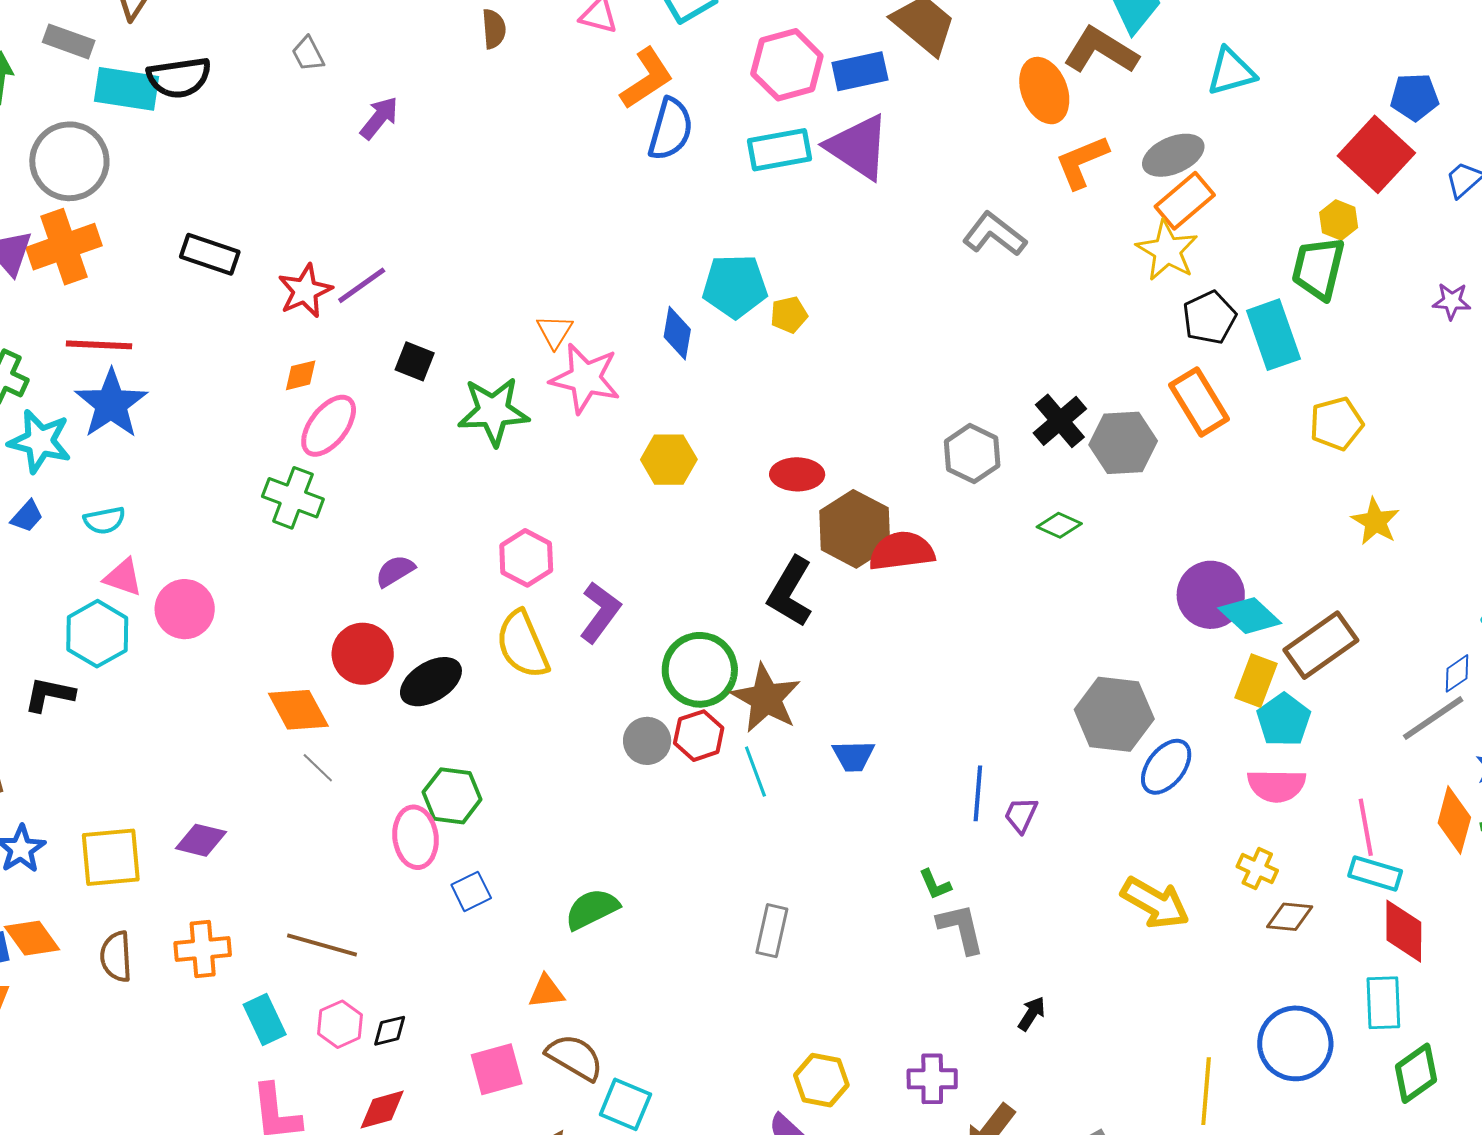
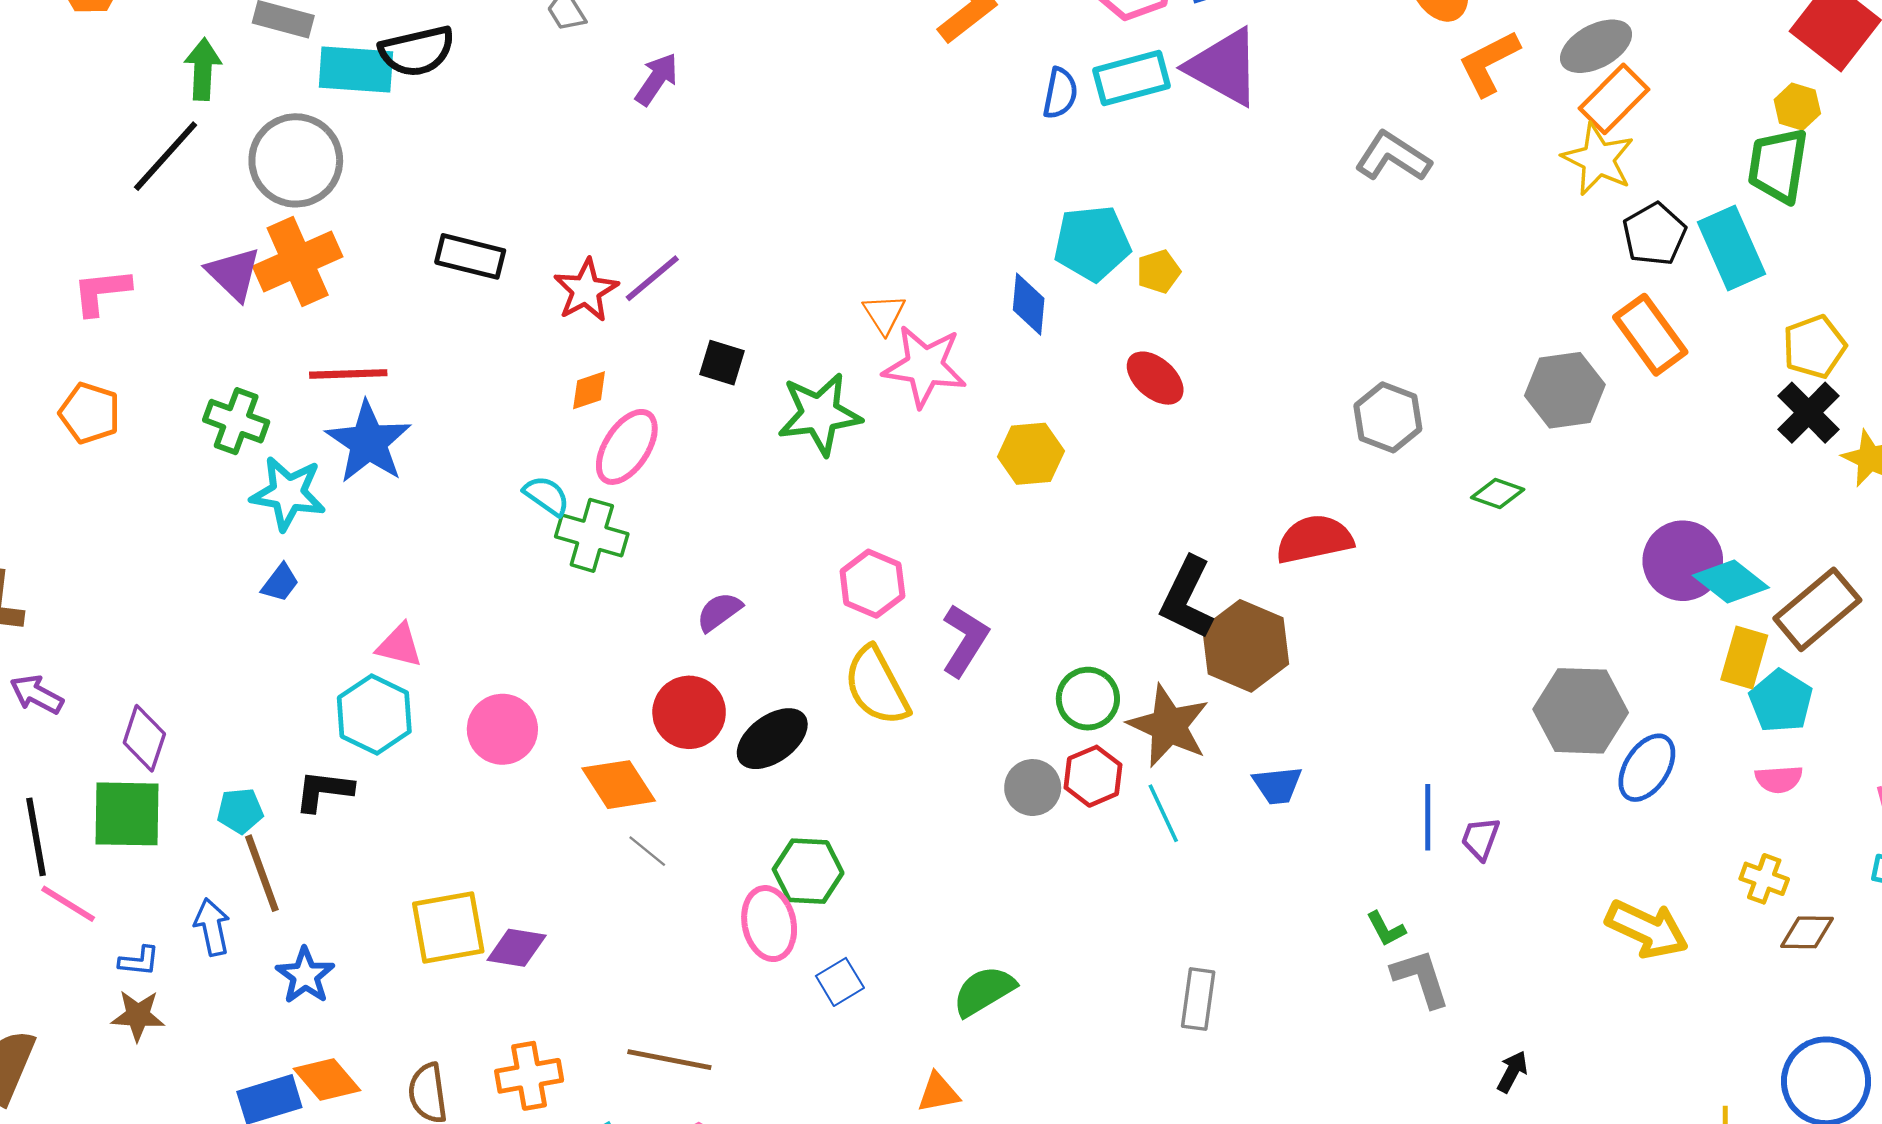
blue semicircle: (670, 129) -> (1060, 93), moved, size x0.7
black cross: (1060, 421) -> (1809, 413), moved
red ellipse: (797, 474) -> (1155, 378), moved, turned 45
cyan semicircle: (104, 520) -> (547, 496), moved, turned -129
brown hexagon: (855, 529) -> (1246, 646), moved
pink circle: (185, 609) -> (502, 729), moved
green circle: (700, 670) -> (1088, 699), size x0.7
pink semicircle: (1277, 786) -> (1779, 779), size x0.7
yellow square: (111, 857) -> (448, 928), moved

